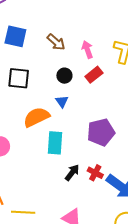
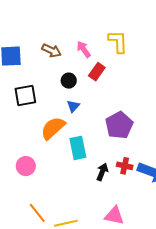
blue triangle: (62, 101) -> (73, 106), turned 32

